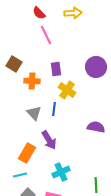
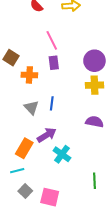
pink line: (46, 35) -> (52, 40), moved
yellow cross: (67, 90) -> (94, 85), moved, turned -36
purple arrow: (49, 140) -> (47, 135), turned -90
cyan cross: (61, 172) -> (62, 154), moved, turned -30

